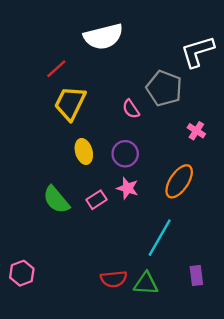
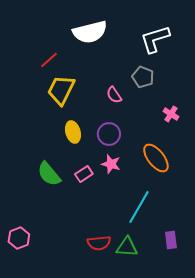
white L-shape: (198, 52) -> (155, 39), moved
gray pentagon: (164, 88) -> (143, 77), size x0.7
orange ellipse: (179, 181) -> (156, 158), turned -72

